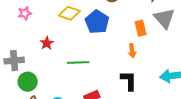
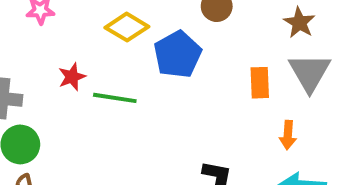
orange arrow: (132, 51) -> (288, 135), moved
green line: (78, 62) -> (115, 98), moved

